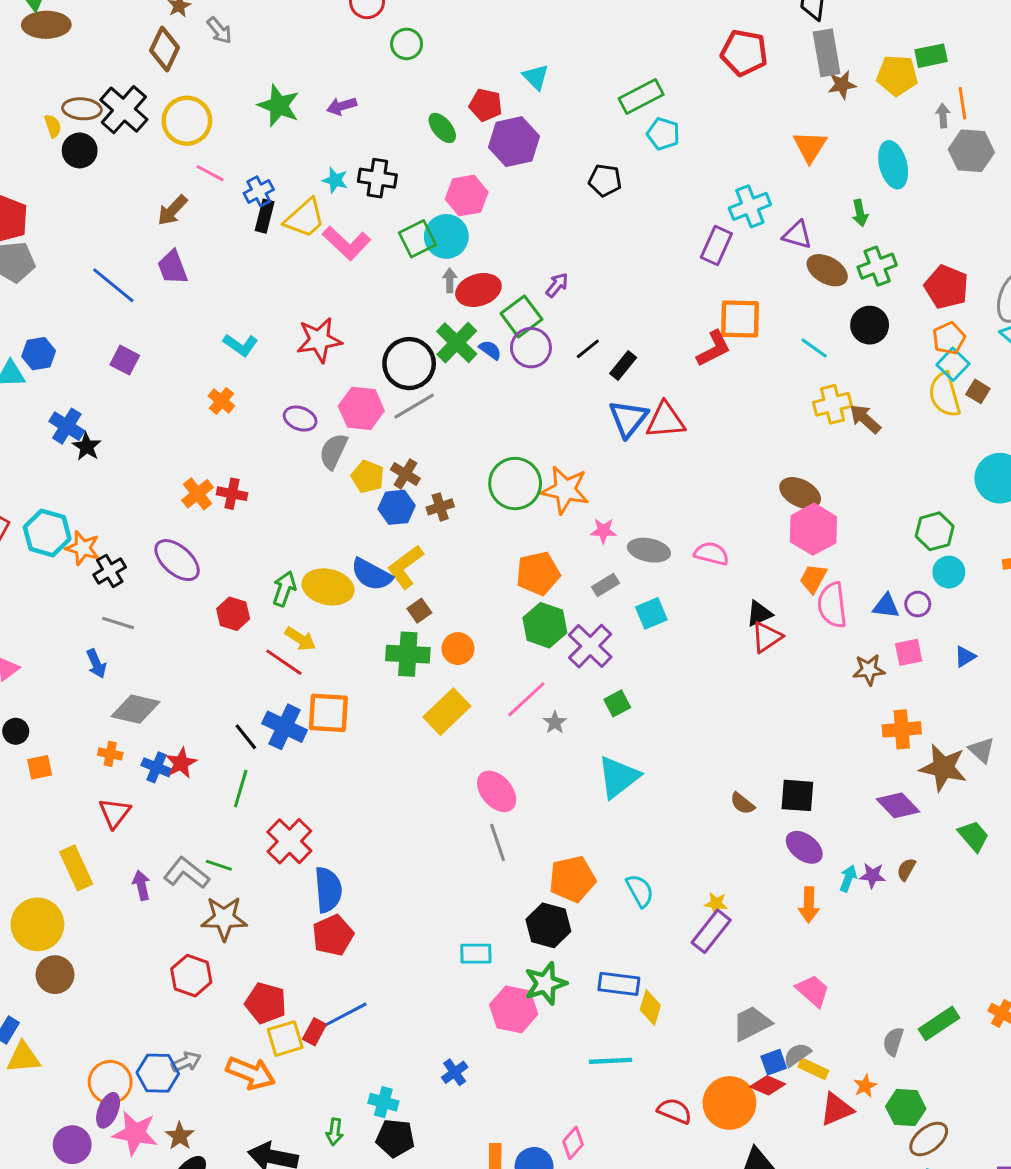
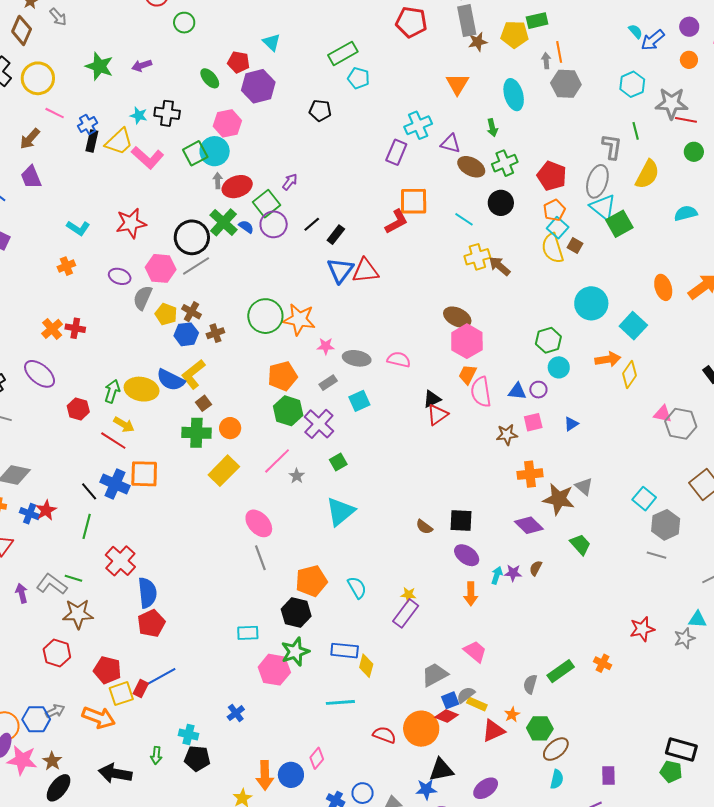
orange cross: (221, 401) -> (66, 266), turned 30

